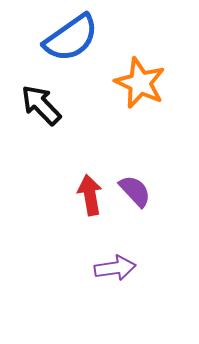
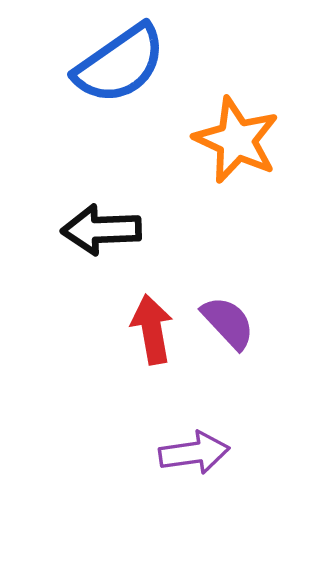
black arrow: (41, 105) -> (101, 230), moved, turned -48

